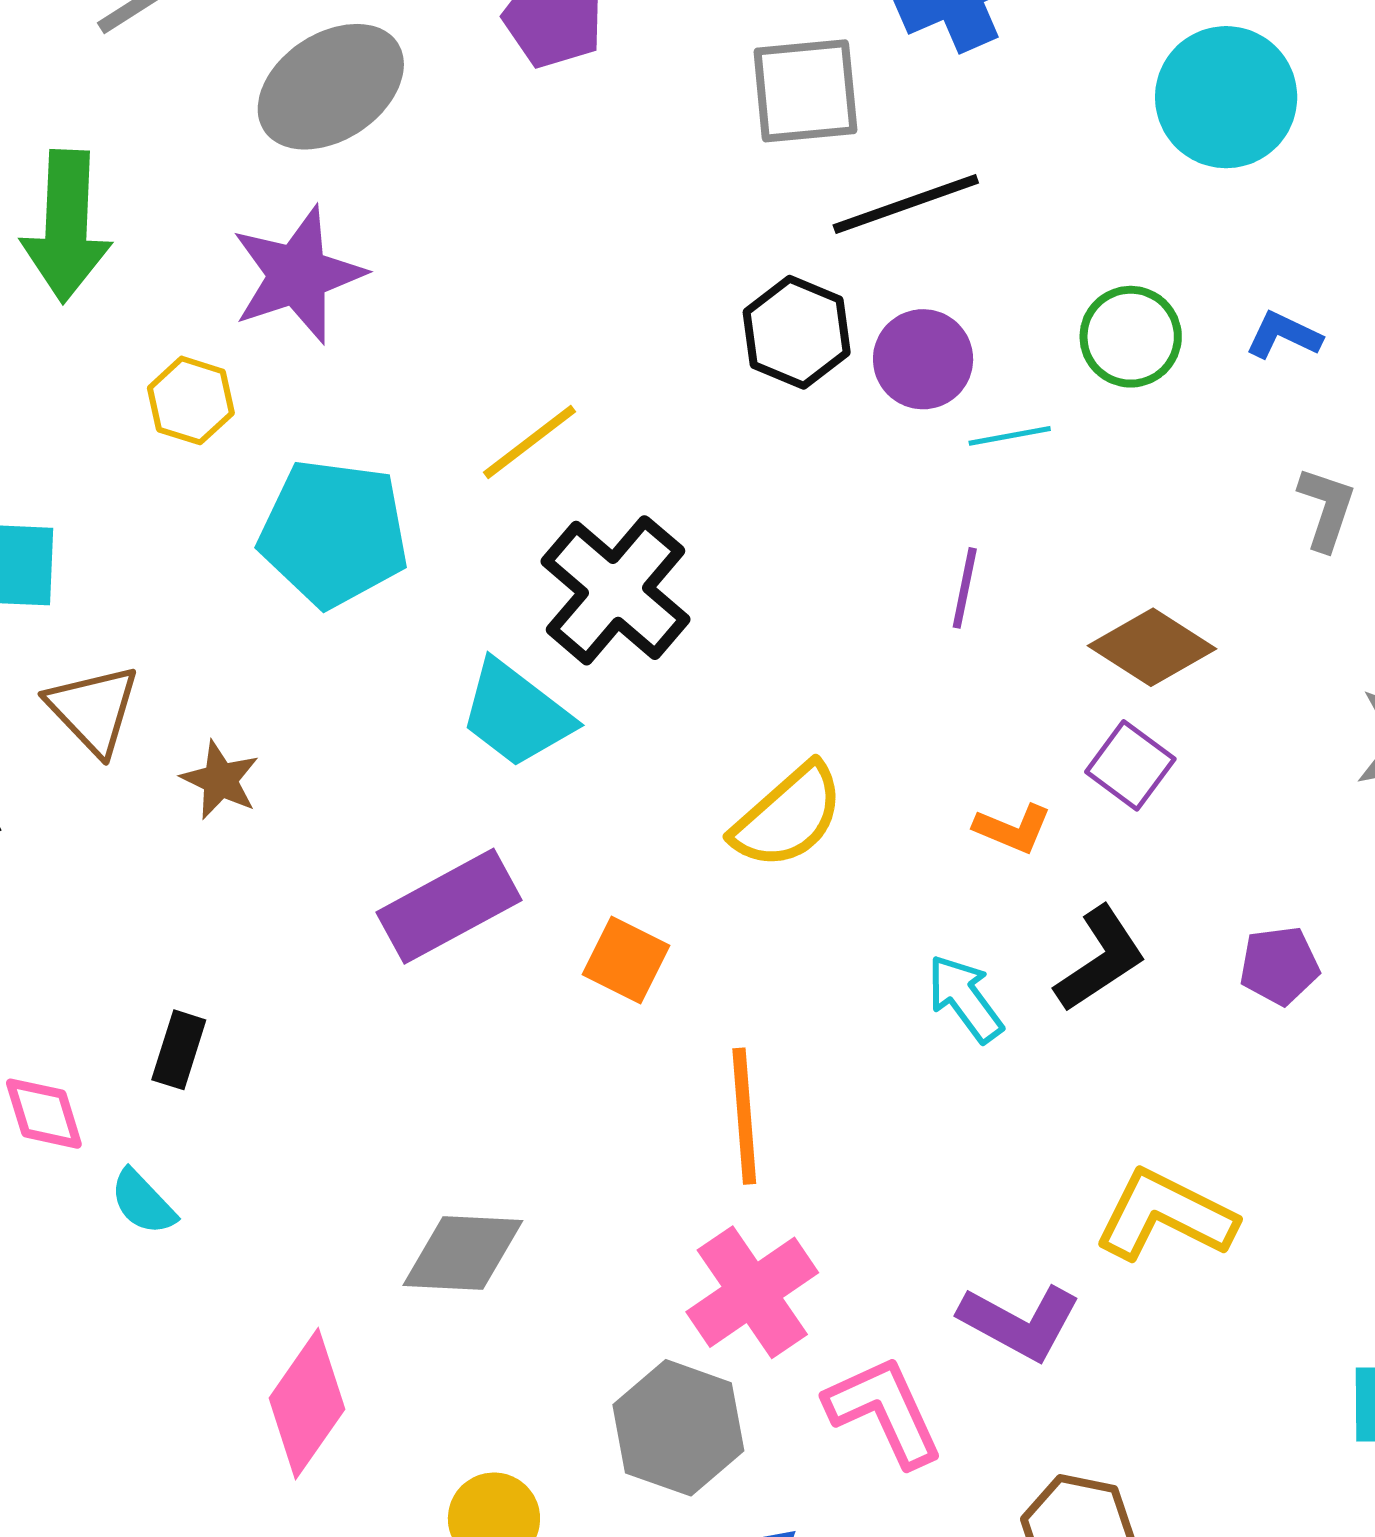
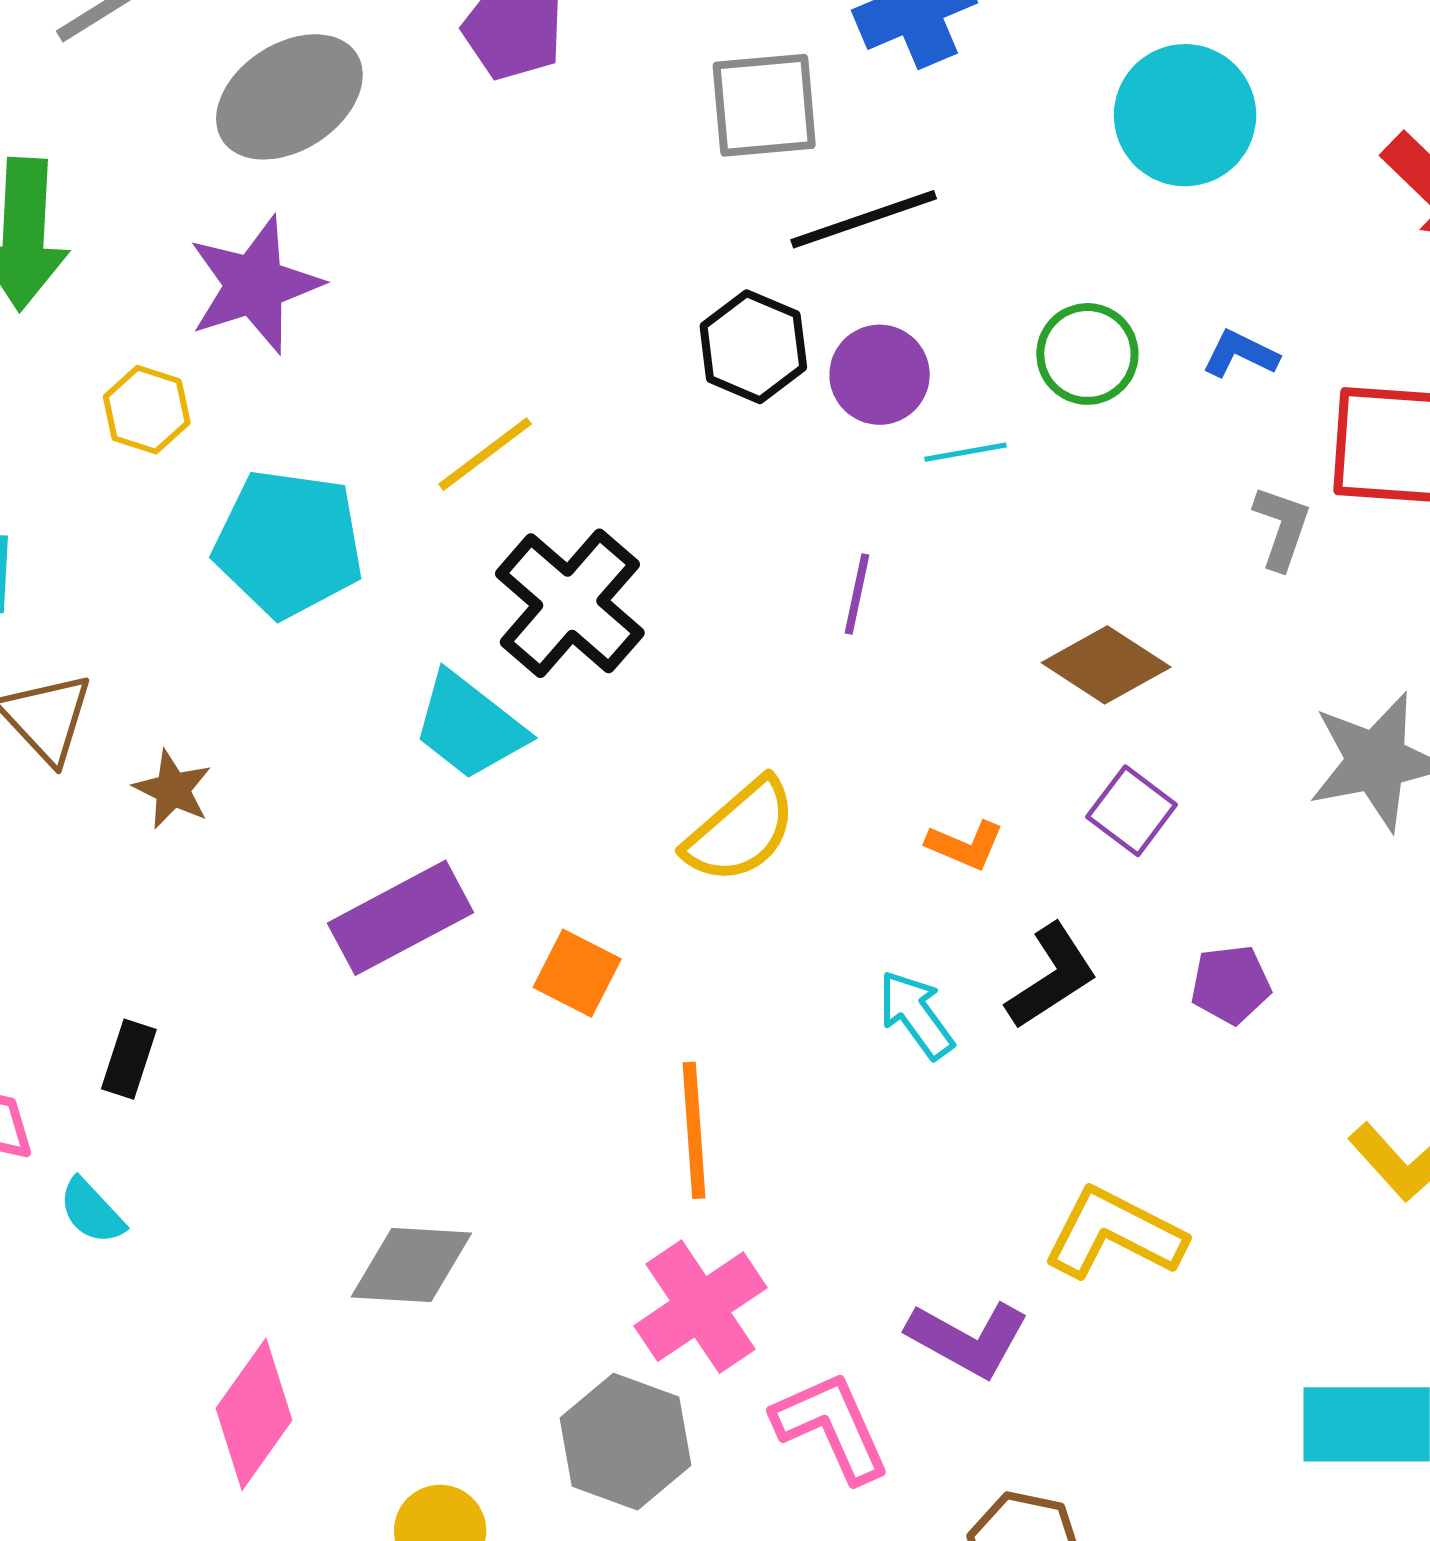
purple line: (965, 588) -> (857, 594), moved
purple square: (1130, 765) -> (1132, 811), moved

